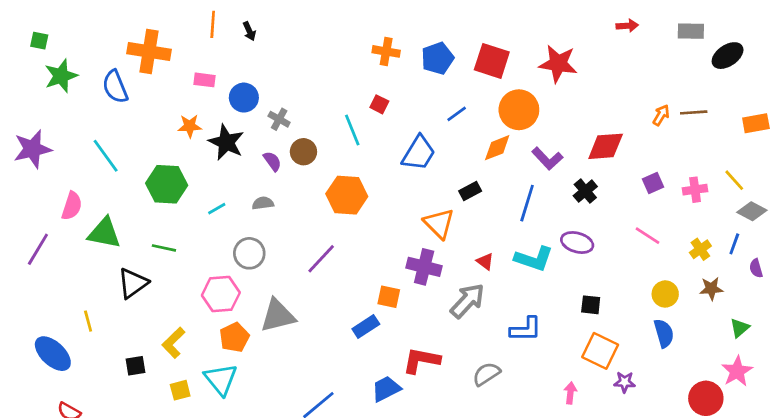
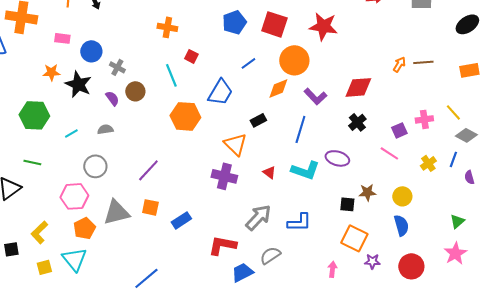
orange cross: (386, 51) -> (167, 27), moved
black ellipse: (728, 56) -> (467, 24), moved
purple square: (653, 183) -> (399, 130), moved
black cross: (585, 191) -> (357, 122), moved
orange hexagon: (347, 195) -> (185, 116), moved
brown star: (711, 289) -> (367, 192), moved
orange square: (389, 297) -> (150, 207), moved
gray arrow: (467, 301) -> (258, 217), moved
blue trapezoid: (386, 389) -> (242, 272), moved
red circle: (706, 398) -> (411, 266), moved

